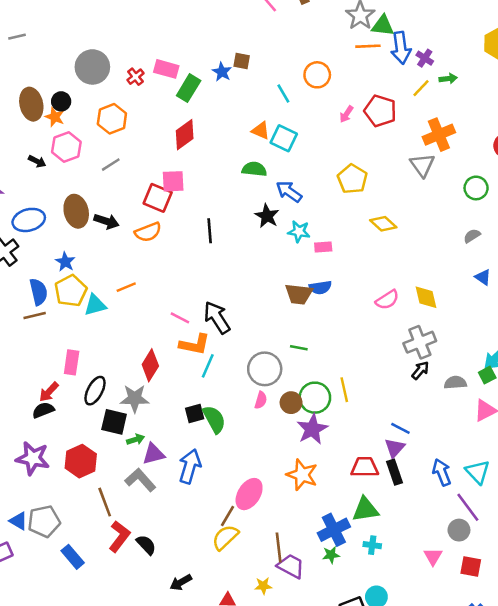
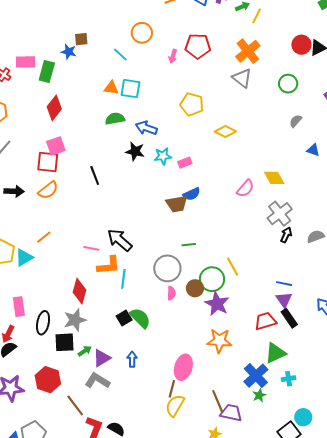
yellow line: (421, 88) -> (257, 16), moved
blue arrow: (190, 466) -> (132, 359), size x0.6

